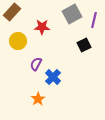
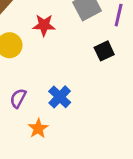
purple semicircle: (36, 64) -> (18, 98), moved

